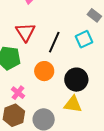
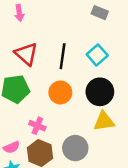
cyan square: (84, 39) -> (97, 55), moved

